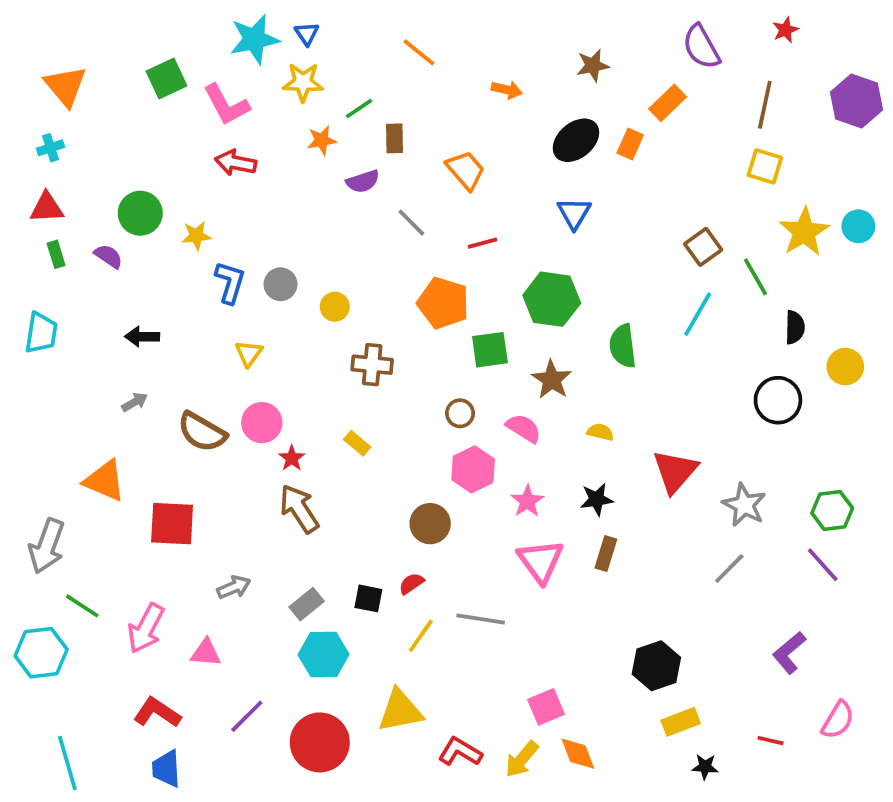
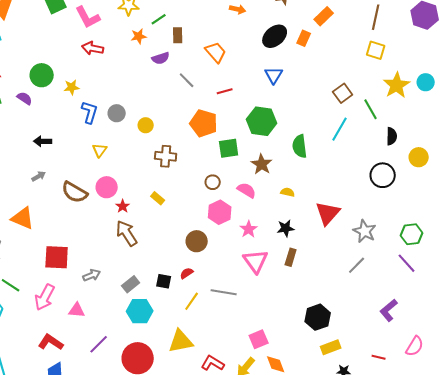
red square: (172, 524) -> (57, 257), moved

